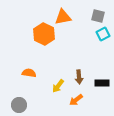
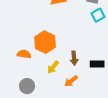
orange hexagon: (44, 34) -> (45, 42), moved
gray circle: (19, 105) -> (27, 86), moved

